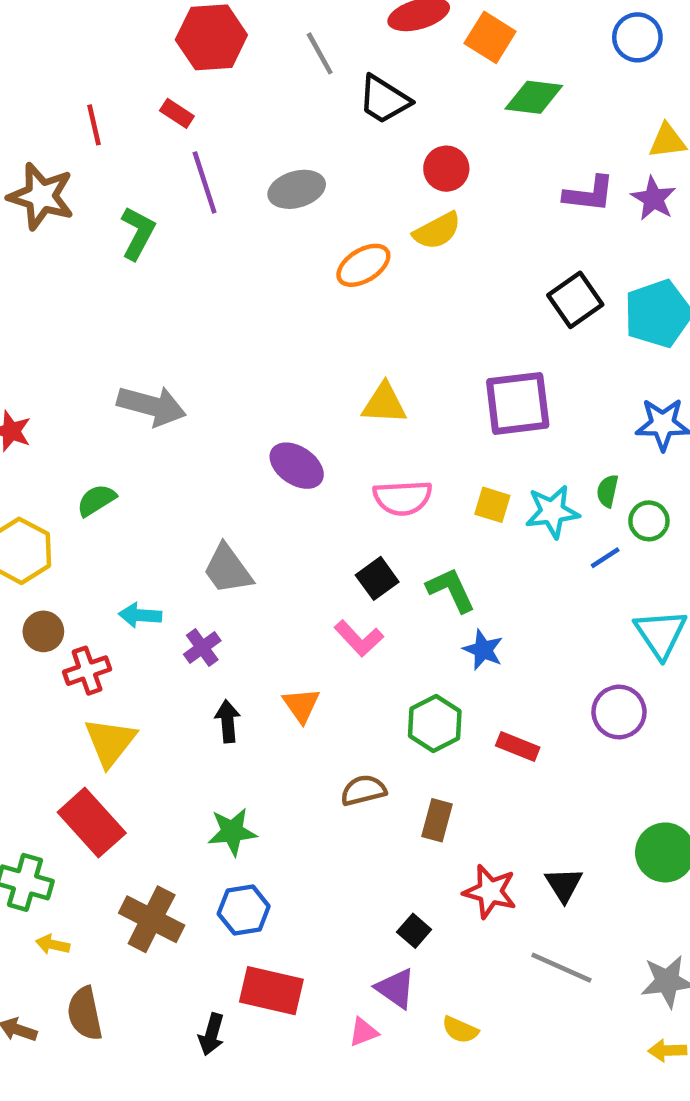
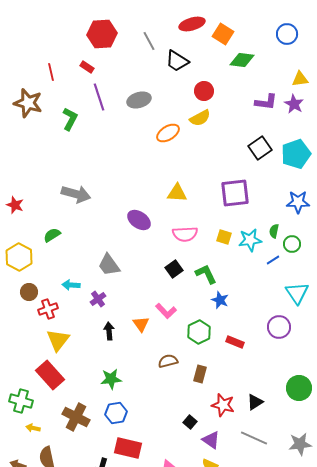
pink L-shape: (359, 638) -> (166, 311), moved
black triangle: (564, 885) -> (255, 402), turned 30
purple triangle: (396, 988) -> (211, 440), moved

